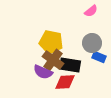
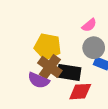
pink semicircle: (91, 11) -> (89, 25), moved
red diamond: (65, 82) -> (80, 92), moved

